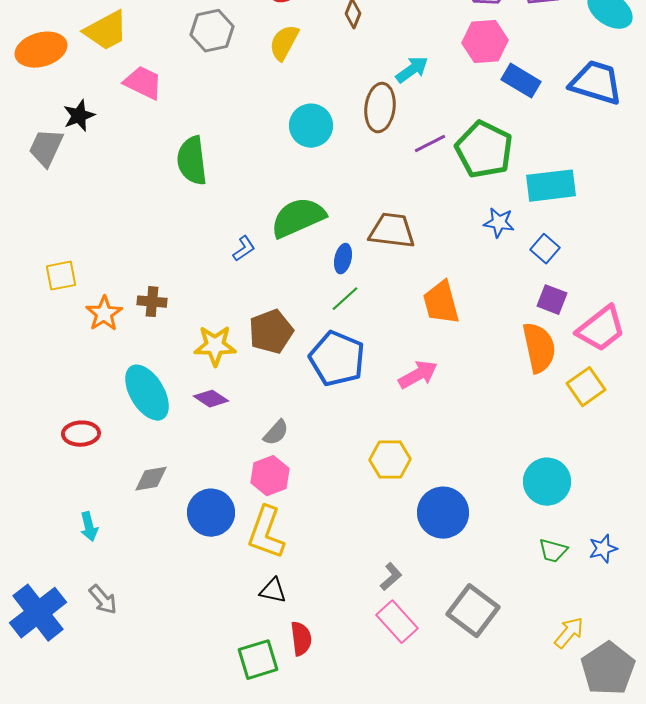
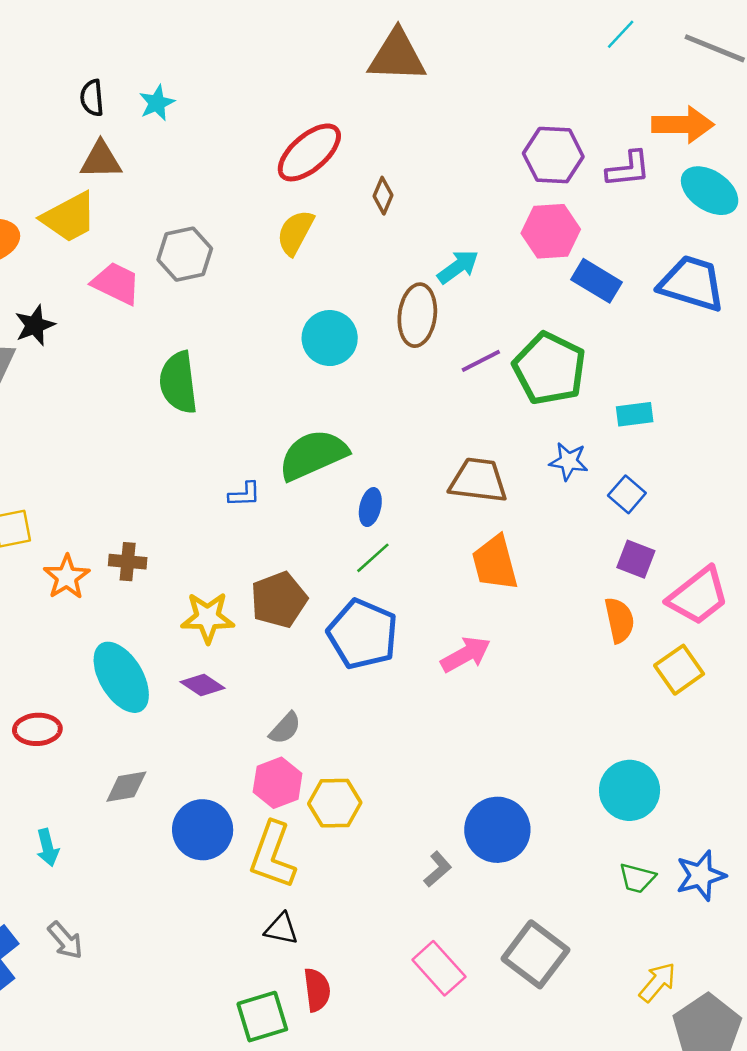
gray hexagon: (212, 31) -> (185, 254), moved
cyan rectangle: (551, 186) -> (635, 414), size x0.6
brown trapezoid: (392, 231) -> (478, 480), moved
blue L-shape: (244, 249) -> (244, 494), turned 32
orange semicircle: (539, 348) -> (619, 620), size x0.7
yellow hexagon: (390, 460) -> (335, 803), moved
blue star: (603, 549) -> (701, 876), size x1.4
gray L-shape: (391, 577) -> (438, 869), moved

